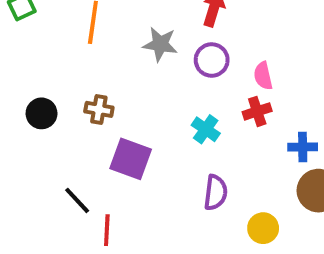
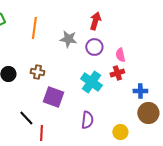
cyan cross: (206, 129) -> (91, 82), size x1.5
purple semicircle: (216, 193) -> (87, 120), moved

